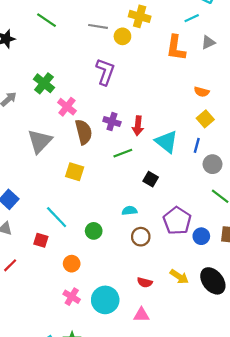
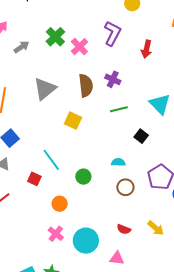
pink cross: (67, 107) -> (79, 47), moved
red arrow: (138, 126) -> (147, 49), moved

